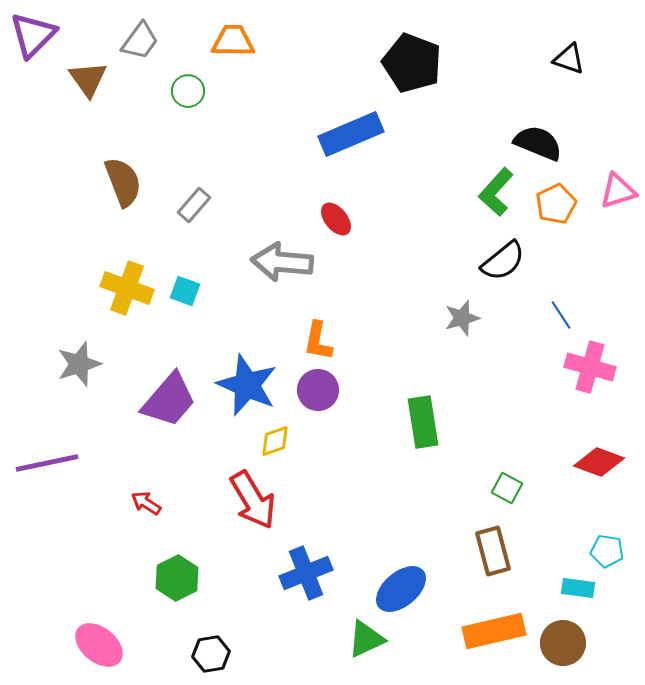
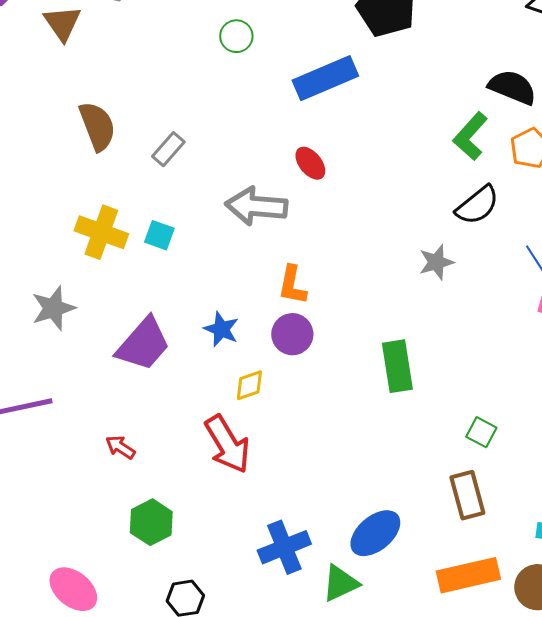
green circle: (188, 91) -> (236, 36), moved
blue star: (247, 385) -> (221, 329), size x0.6
blue cross: (306, 573) -> (284, 547), moved

